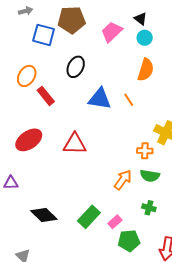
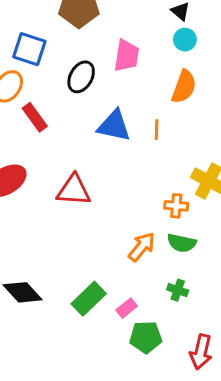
pink trapezoid: (112, 32) -> (127, 56), moved, turned 140
blue square: (44, 35) -> (29, 49), moved
orange line: (129, 100) -> (157, 130), turned 32

